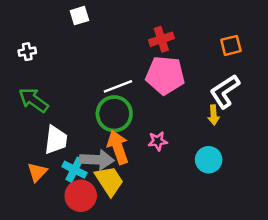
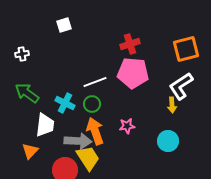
orange square: (231, 45) -> (186, 49), size x1.5
green circle: (114, 114) -> (92, 104), size x0.6
cyan cross: (74, 170) -> (65, 103), moved

